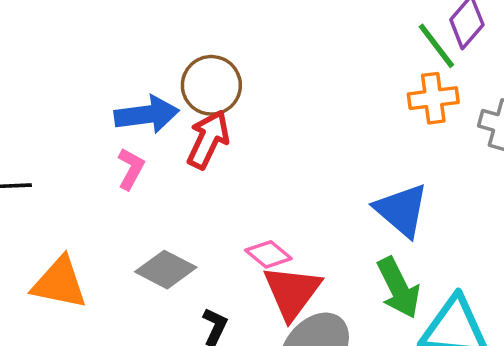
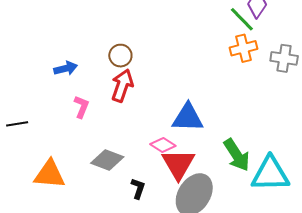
brown circle: (211, 85) -> (120, 56), size x0.7
blue arrow: (147, 115) -> (66, 68), moved, size x0.7
blue triangle: (402, 210) -> (188, 118), moved, turned -32

